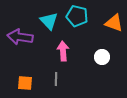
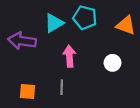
cyan triangle: (49, 21) -> (54, 23), turned 42

